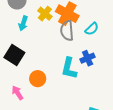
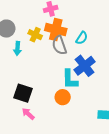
black square: (14, 55) -> (23, 93), moved
blue cross: (88, 58) -> (85, 66), size x1.5
orange circle: (38, 79) -> (63, 97), moved

